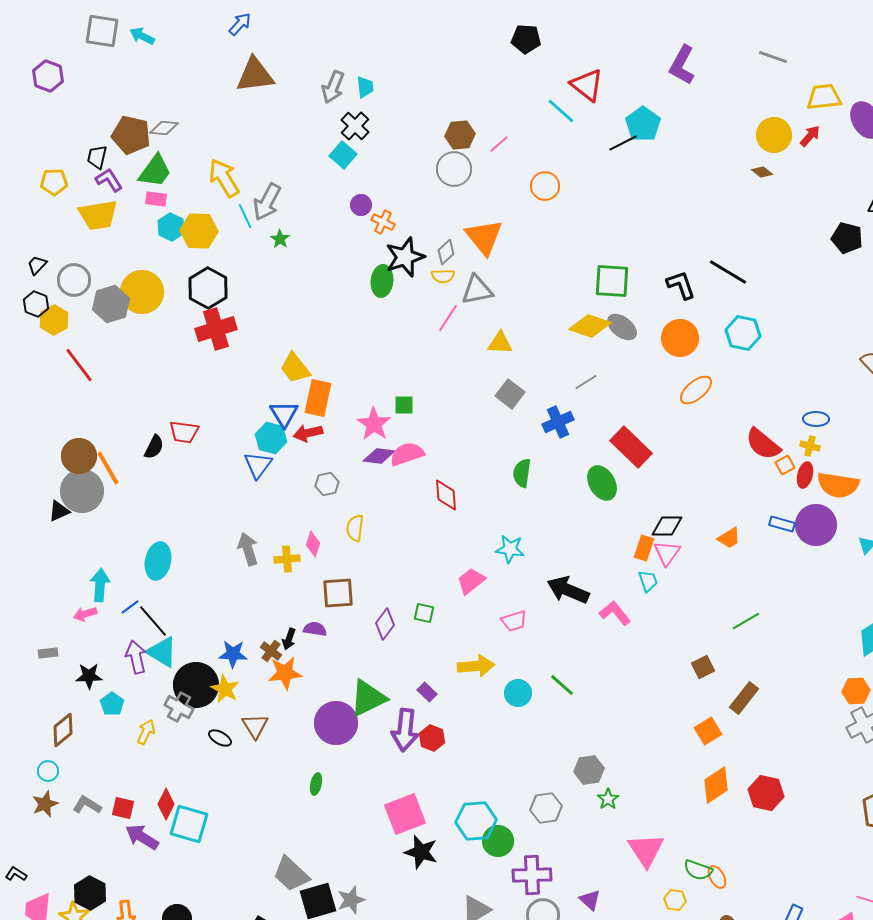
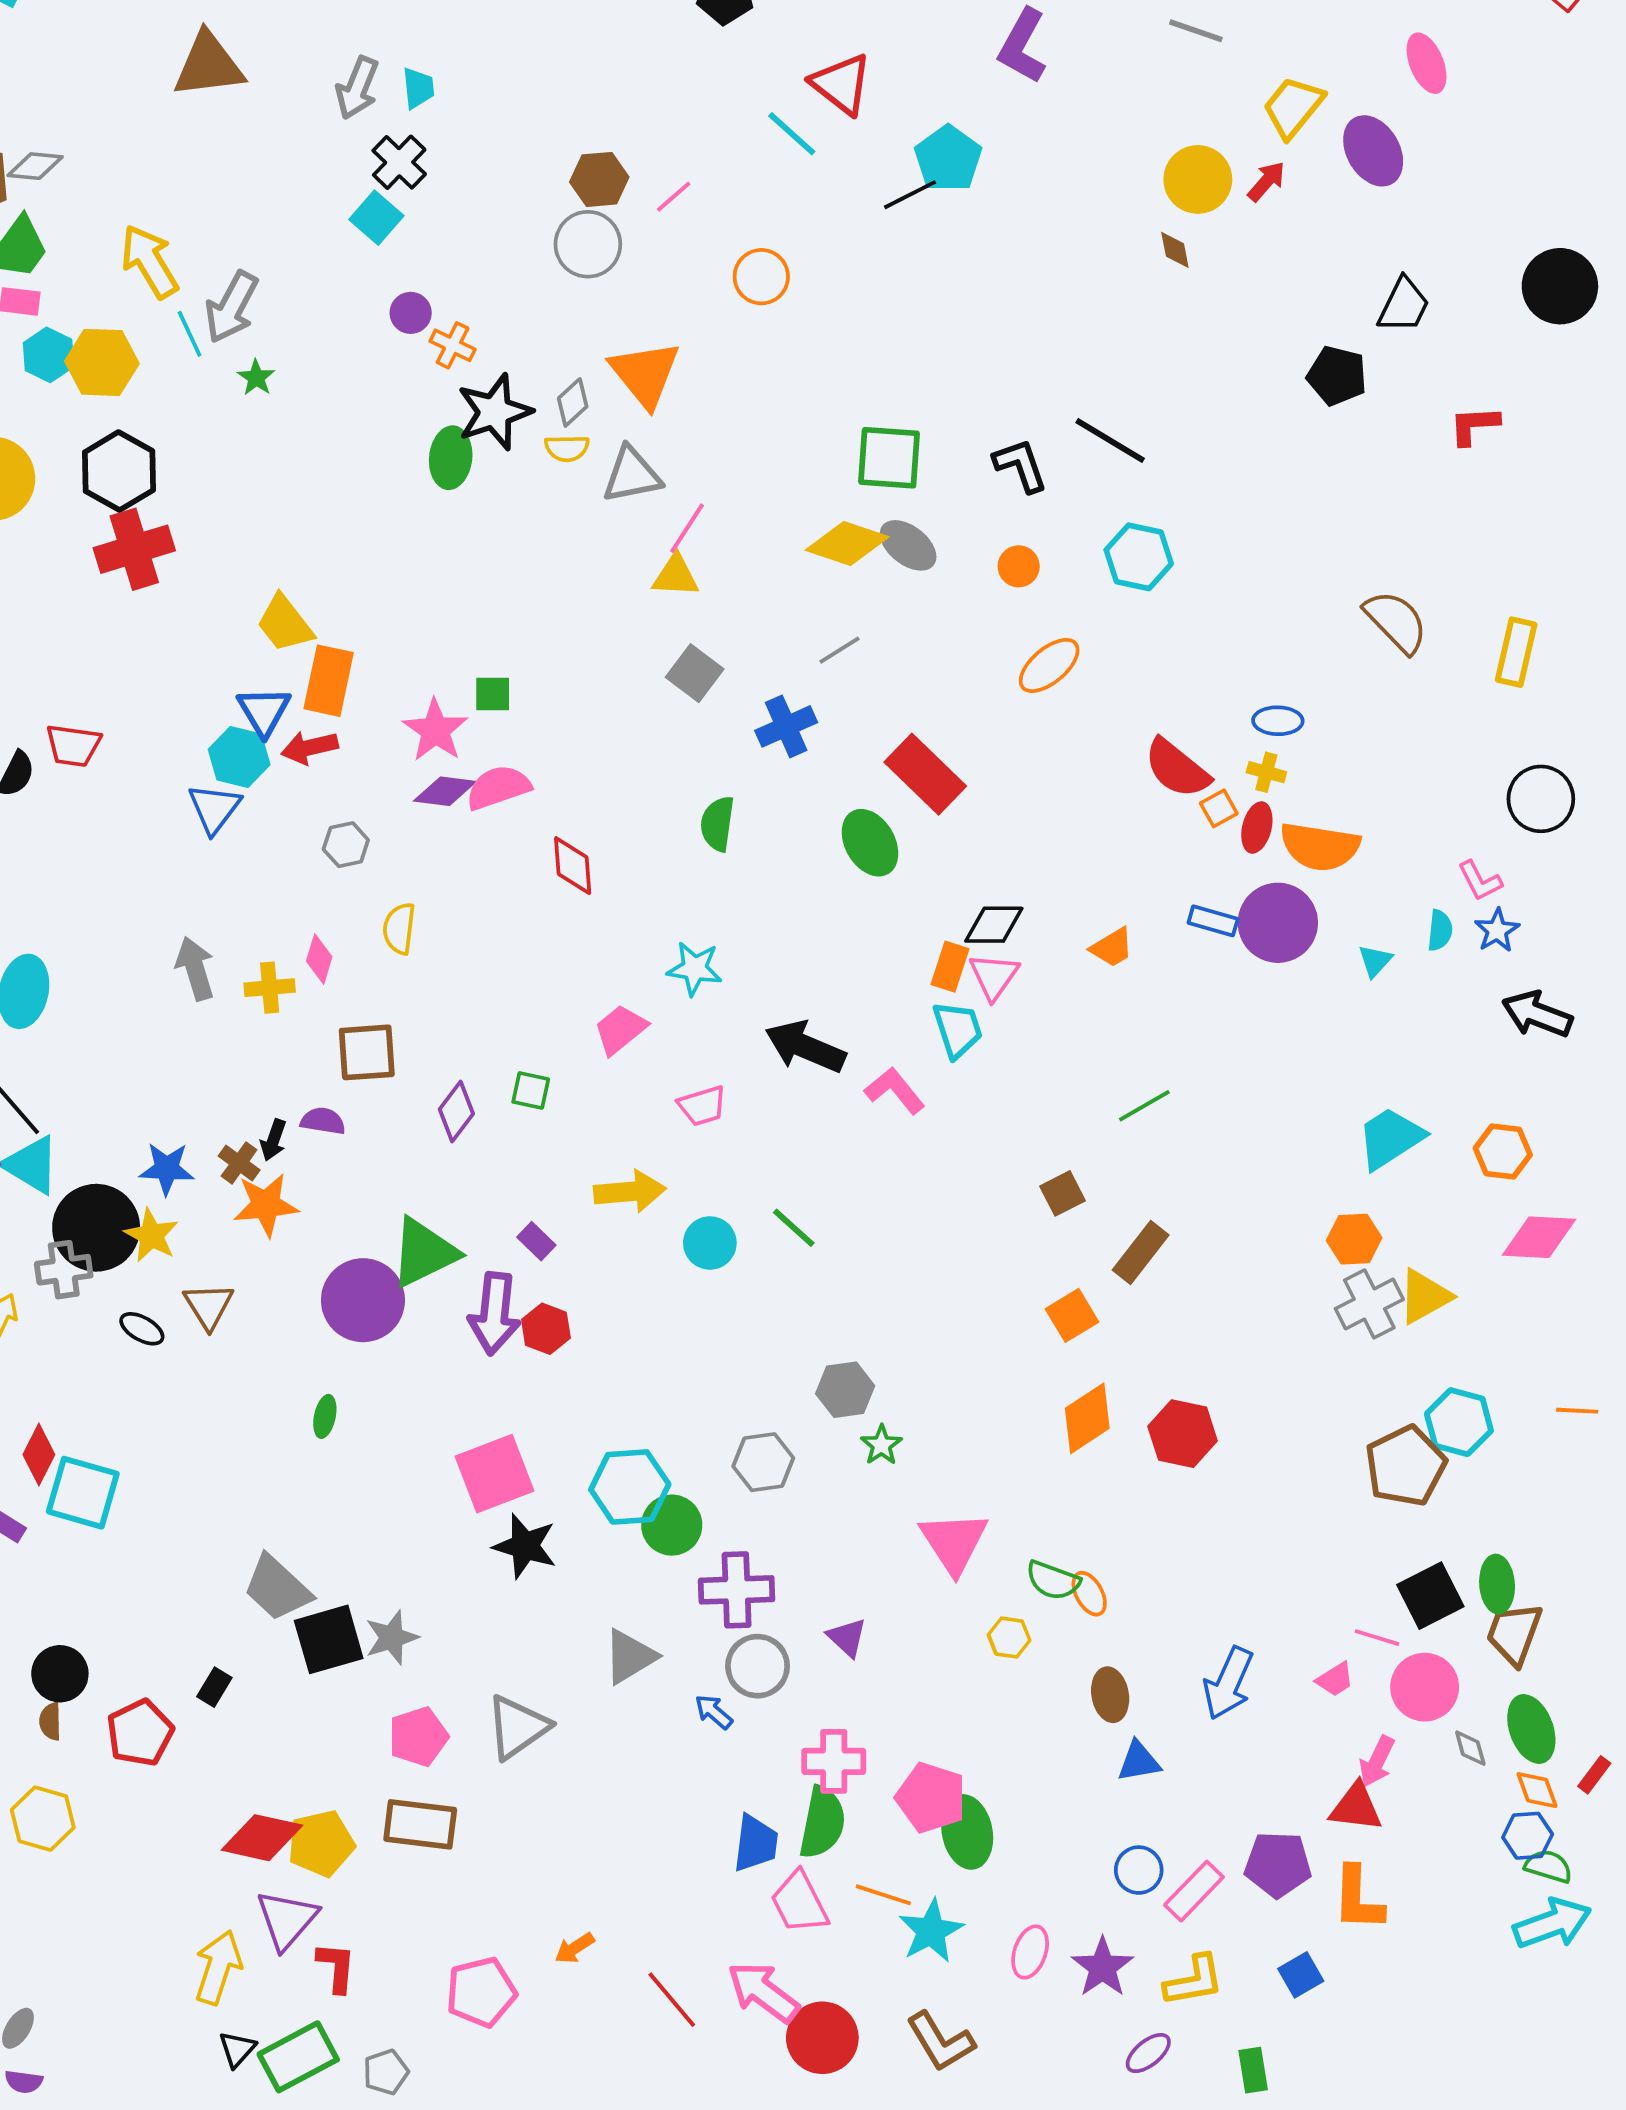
yellow trapezoid: (824, 97) -> (1293, 107), turned -45
brown diamond: (762, 172) -> (1175, 250), turned 40
pink line: (448, 318) -> (687, 528), moved
orange circle: (680, 338) -> (1019, 566), size x0.6
cyan trapezoid: (648, 581) -> (958, 1030), size x1.4
gray cross: (179, 707) -> (64, 1270), turned -36

